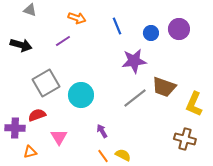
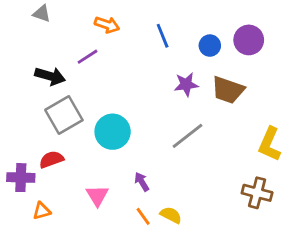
black arrow: (21, 45) -> (50, 76), moved
purple star: (134, 61) -> (186, 84), size x0.7
brown trapezoid: (164, 87) -> (228, 90), moved
pink triangle: (59, 137) -> (97, 196), moved

